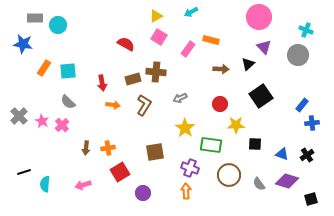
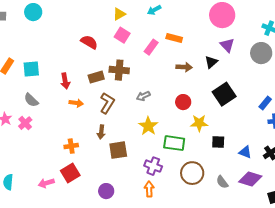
cyan circle: (58, 25) -> (33, 12), moved
brown arrow: (86, 148) -> (101, 132), moved
red square: (120, 172) -> (70, 173), moved

